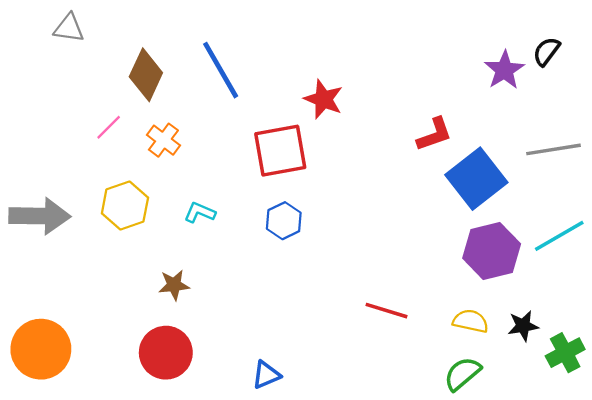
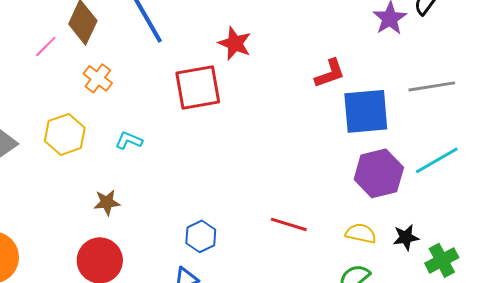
pink line: (109, 127) -> (46, 46), moved
blue square: (476, 179) -> (366, 111), turned 33
blue hexagon: (284, 221) -> (201, 236), moved

